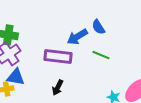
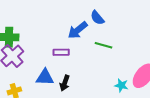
purple rectangle: (58, 57) -> (61, 52), size x0.6
blue triangle: (16, 77) -> (45, 77), moved

